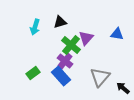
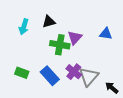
green cross: (71, 45) -> (60, 45), turned -30
purple cross: (65, 61) -> (74, 72), moved
green rectangle: (33, 73) -> (22, 73), turned 56

